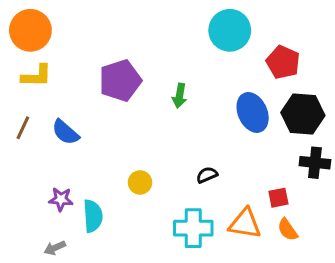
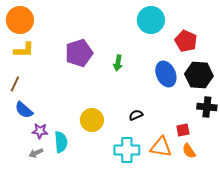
blue semicircle: (65, 132) -> (24, 110), moved
yellow circle: (140, 182) -> (92, 120), size x1.5
gray arrow: (55, 248) -> (36, 153), moved

